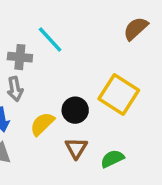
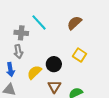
brown semicircle: (136, 29) -> (74, 23), moved
yellow square: (119, 94) -> (80, 55), size x0.6

